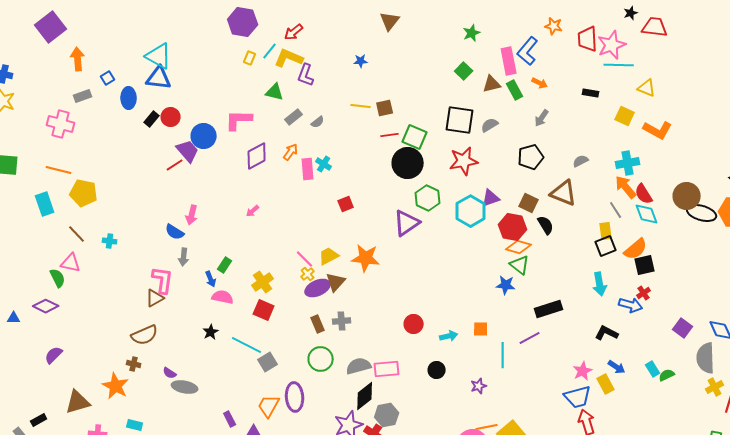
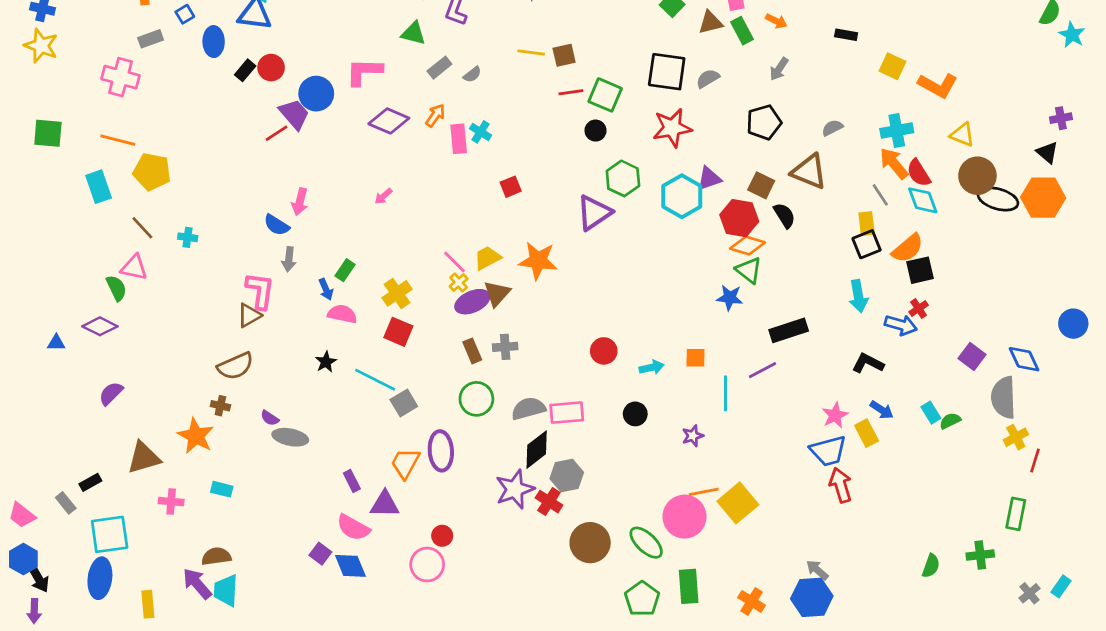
yellow triangle: (647, 88) -> (962, 135), moved
purple diamond: (257, 156) -> (389, 121), turned 52
black circle: (408, 163) -> (596, 131), size x0.5

